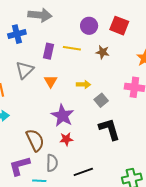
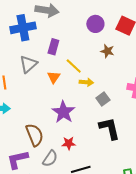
blue cross: (17, 34) -> (23, 28), size x1.4
yellow line: (72, 48) -> (74, 66), moved, turned 30
red star: (66, 139) -> (69, 143), moved
gray semicircle: (52, 163) -> (50, 159), turned 30

